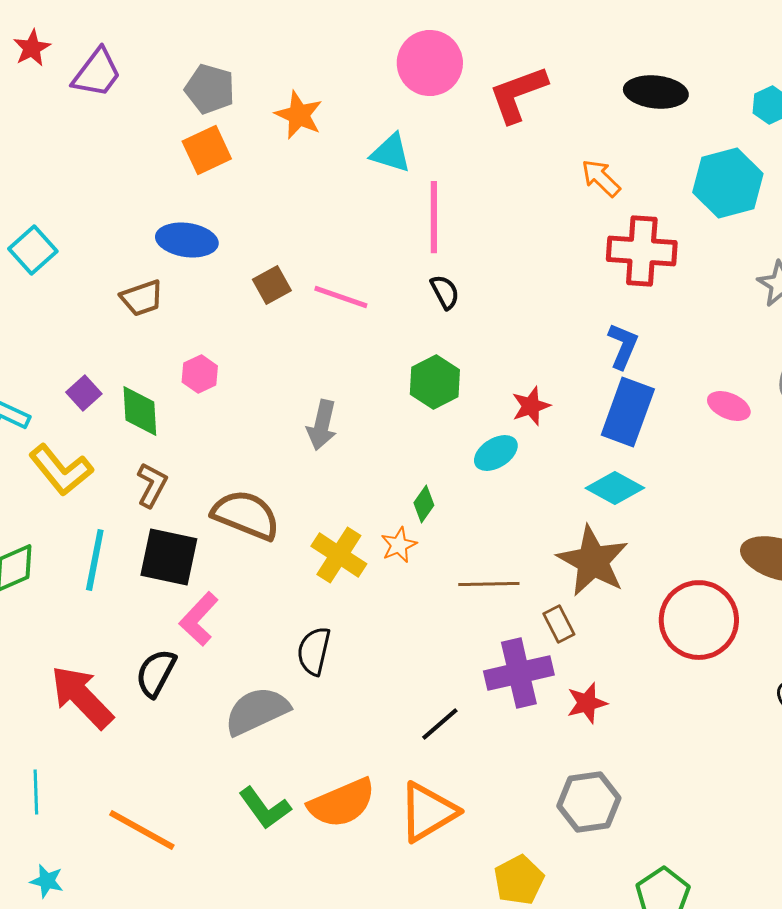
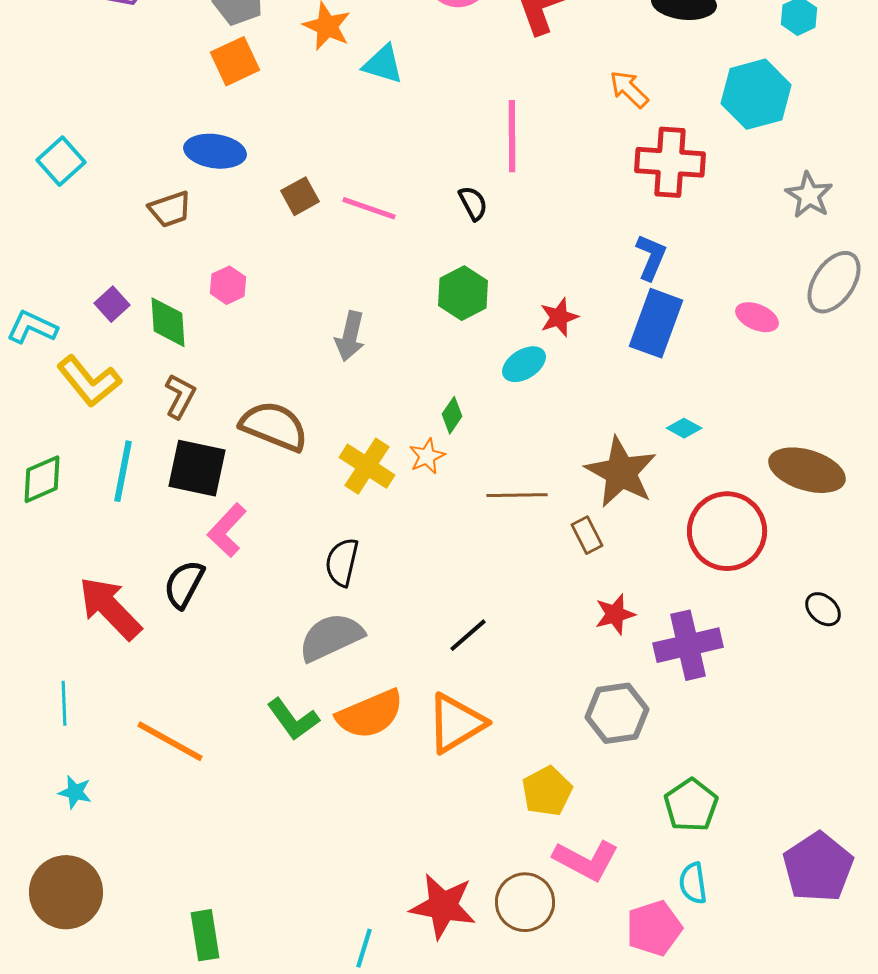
cyan triangle: (391, 153) -> (383, 64), moved
pink line: (434, 217) -> (512, 136), moved
cyan diamond: (615, 488) -> (684, 428), moved, size x0.6
purple cross: (519, 673) -> (688, 645), moved
gray semicircle: (257, 711) -> (331, 637), moved

